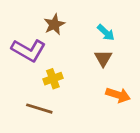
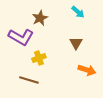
cyan arrow: (106, 33) -> (78, 12), moved

